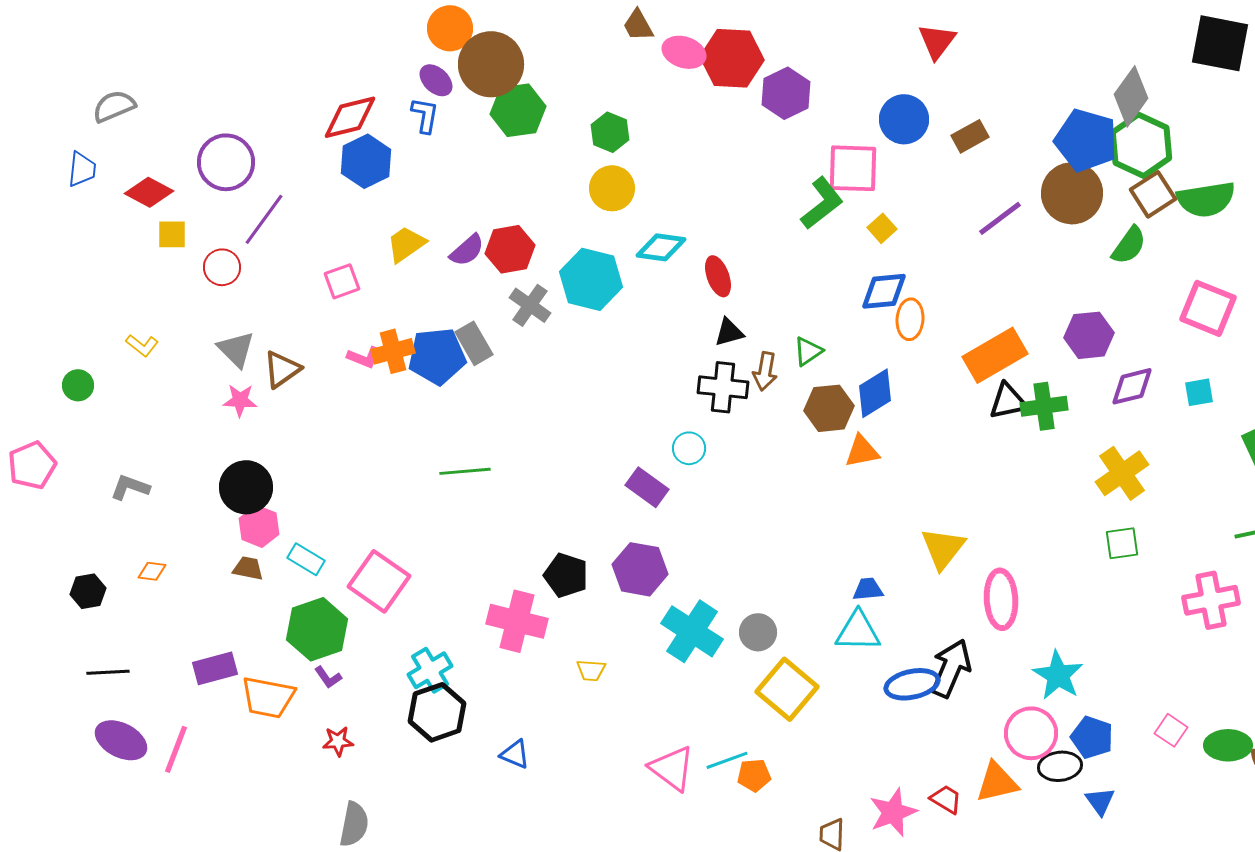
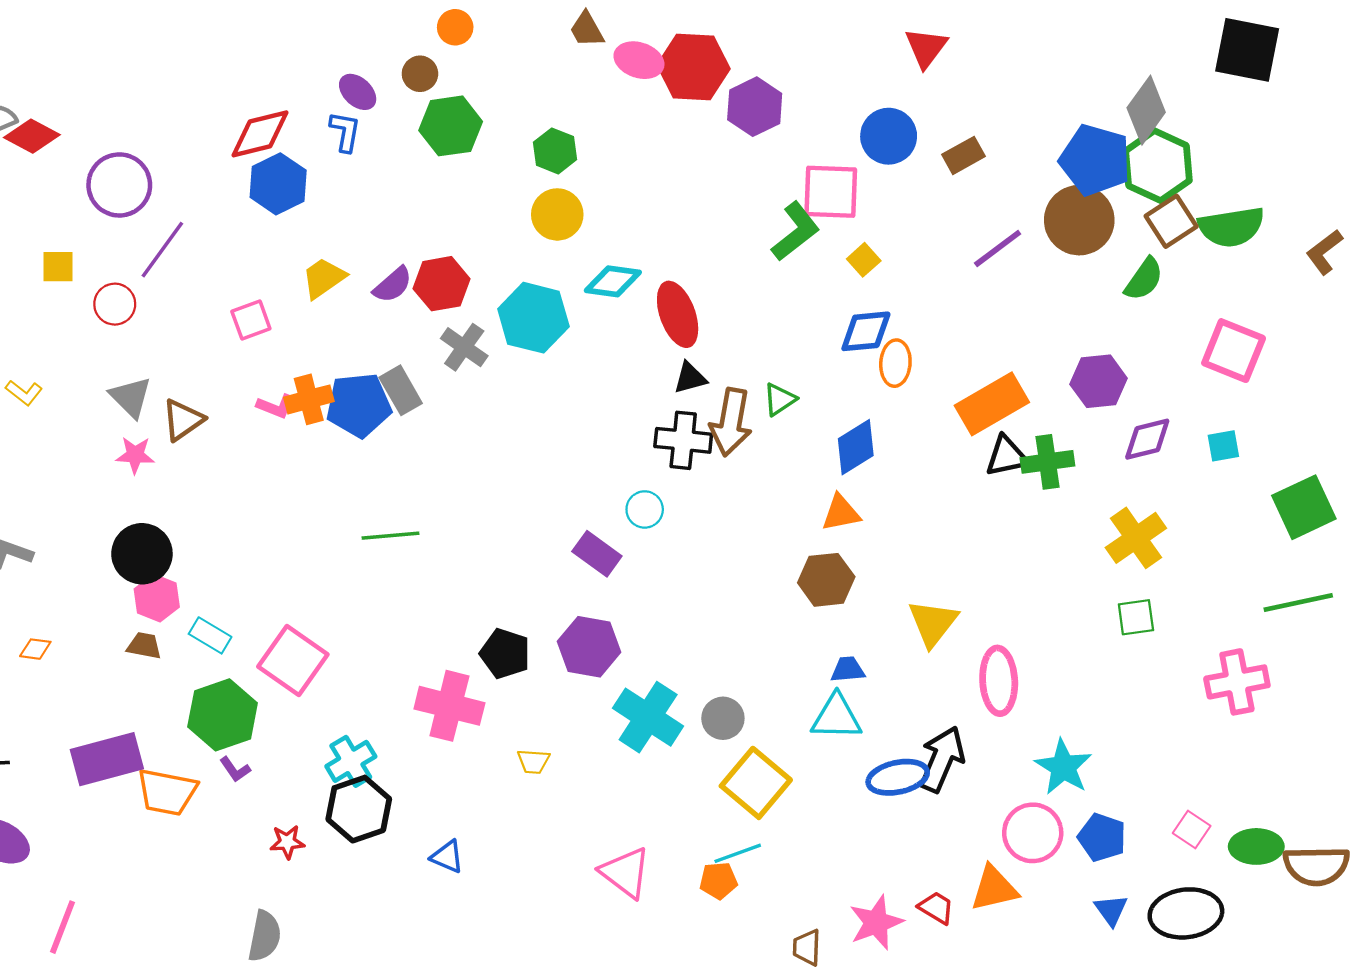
orange circle: (450, 28) -> (455, 27), moved, size x0.7
brown circle: (491, 64) -> (420, 74), size x0.5
red diamond: (149, 192) -> (32, 136), moved
red ellipse: (718, 276) -> (678, 314), size x1.4
brown arrow: (765, 371) -> (731, 422), size x1.5
brown hexagon: (829, 408) -> (826, 580), moved
purple rectangle: (215, 668) -> (107, 759), size x1.4
red star: (338, 741) -> (287, 842), moved
pink line: (176, 749) -> (63, 927), moved
cyan line: (727, 760) -> (738, 853), moved
black ellipse: (1060, 766) -> (1186, 913), moved, size x1.5

